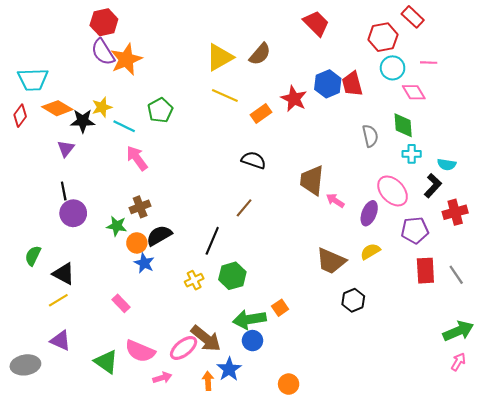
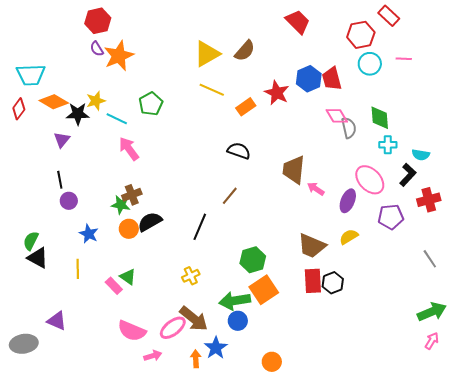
purple semicircle: (103, 52) -> (97, 49), size x0.6
pink diamond: (414, 92) -> (337, 116), moved
purple circle: (73, 213) -> (69, 201), size x0.7
green star: (117, 226) -> (121, 205), moved
blue star: (144, 263) -> (89, 234), moved
red rectangle: (425, 271) -> (313, 281), moved
black triangle: (64, 274) -> (38, 258), moved
green hexagon: (232, 276) -> (253, 260), moved
yellow cross: (194, 280) -> (191, 276), moved
yellow line: (58, 300) -> (78, 269), moved, turned -60
orange square: (280, 308) -> (264, 290), size x1.8
green triangle: (106, 362) -> (128, 277), moved, size x0.7

